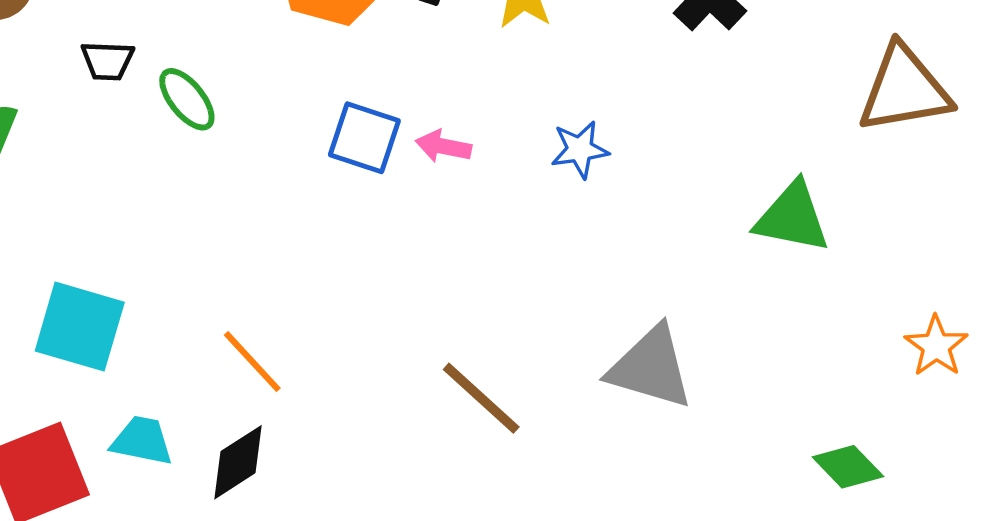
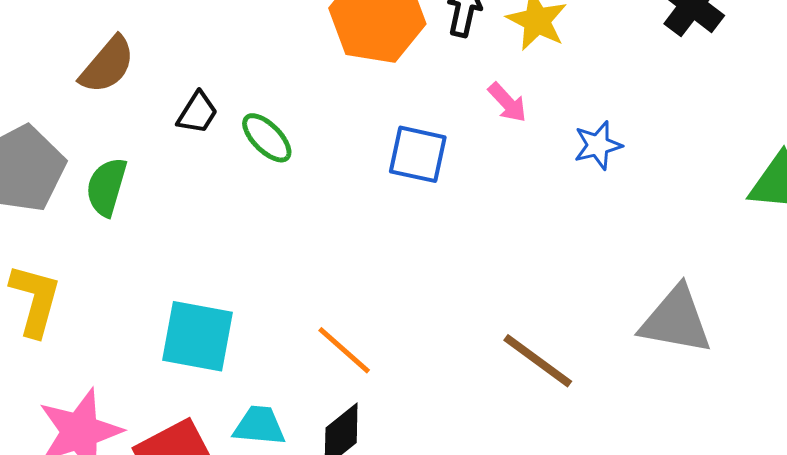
black trapezoid: (108, 61) -> (197, 113), turned -54
pink arrow: (443, 146) -> (507, 103), moved, turned -138

